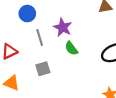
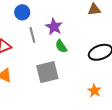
gray square: (43, 69) -> (47, 72), moved, size x1.6

